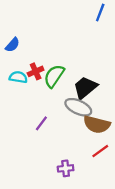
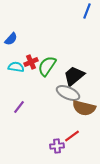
purple line: (41, 123) -> (19, 107), moved
red line: (100, 151) -> (72, 136), moved

